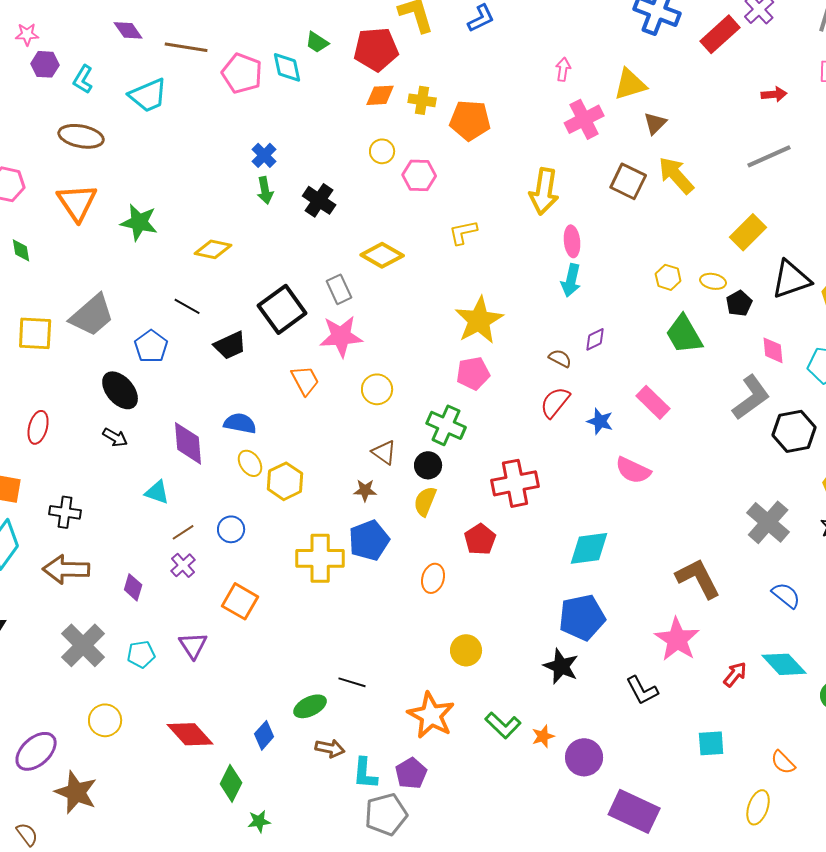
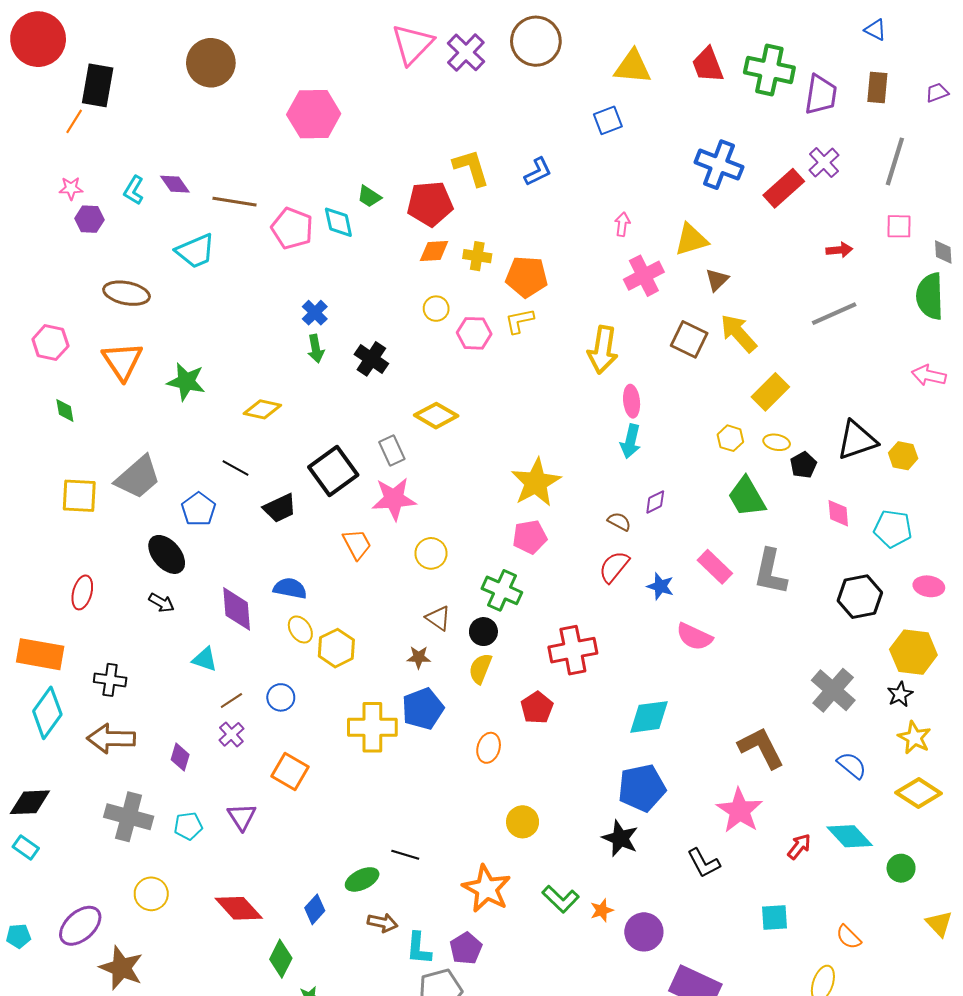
cyan L-shape: (83, 79) -> (134, 190), moved
yellow L-shape: (463, 232) -> (519, 321), moved
yellow rectangle: (748, 232) -> (770, 392), moved
gray L-shape: (751, 397) -> (770, 572), moved, turned 138
gray cross: (83, 645) -> (129, 817), turned -30

